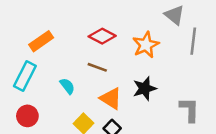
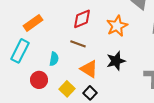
red diamond: (102, 36) -> (82, 19), turned -50
cyan semicircle: (67, 86) -> (54, 59), turned 48
red circle: (27, 116) -> (39, 80), moved

